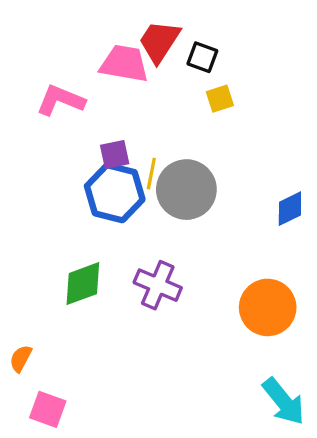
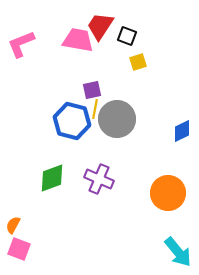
pink L-shape: (60, 100) -> (21, 44), moved, turned -44
purple square: (115, 154) -> (92, 90), moved
pink square: (48, 409) -> (19, 249), moved

